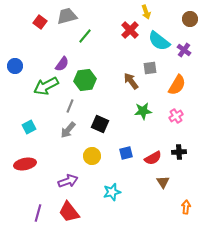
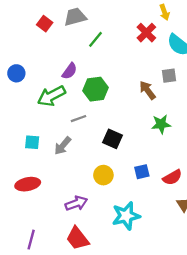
gray line: (70, 106) -> (79, 119), turned 48
cyan square: (29, 127) -> (32, 142), turned 32
gray arrow: (68, 130) -> (63, 146), moved
cyan star: (112, 192) -> (126, 216), size x1.4
purple line: (38, 213) -> (31, 240), moved

